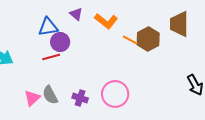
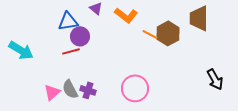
purple cross: (80, 98) -> (88, 90), moved

